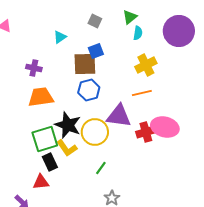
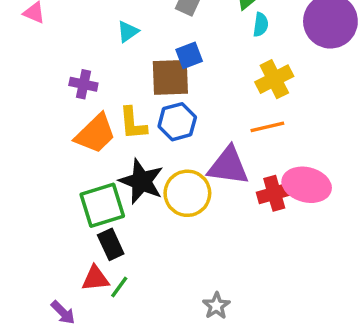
orange trapezoid: (41, 97) -> (95, 134), turned 144
yellow L-shape: (67, 148) -> (133, 123), moved, turned 30
green line: (101, 168) -> (119, 287), moved

